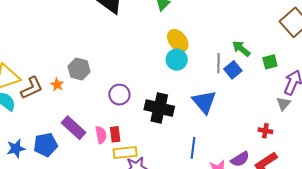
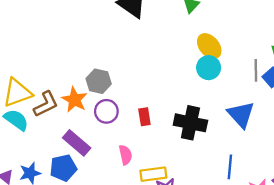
orange star: (57, 85) -> (75, 100), size x1.6
purple circle: (119, 95) -> (106, 111), moved
purple rectangle: (74, 128) -> (77, 143), moved
red rectangle: (115, 134) -> (144, 117), moved

